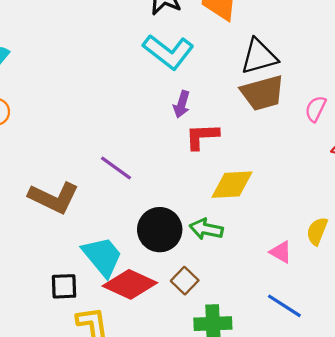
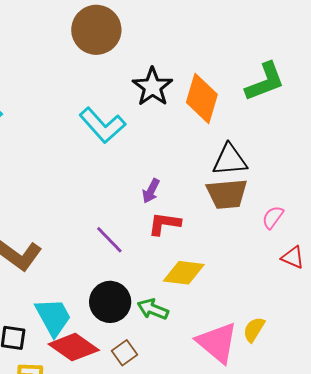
cyan L-shape: (168, 52) -> (102, 125), moved
purple line: (116, 168) -> (109, 240), moved
pink triangle: (281, 252) -> (217, 343), size x2.0

